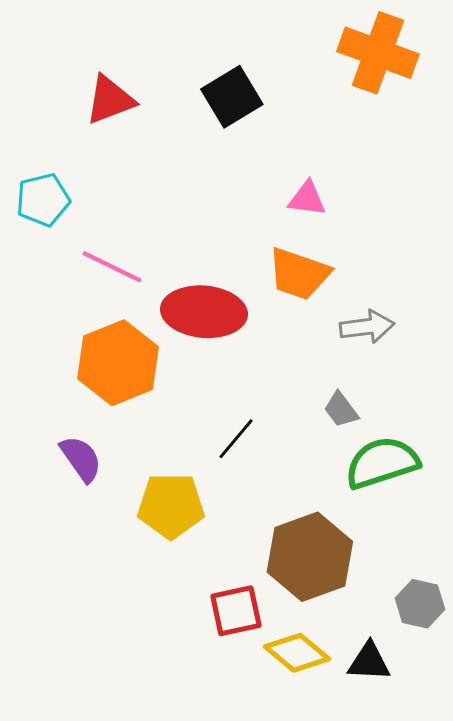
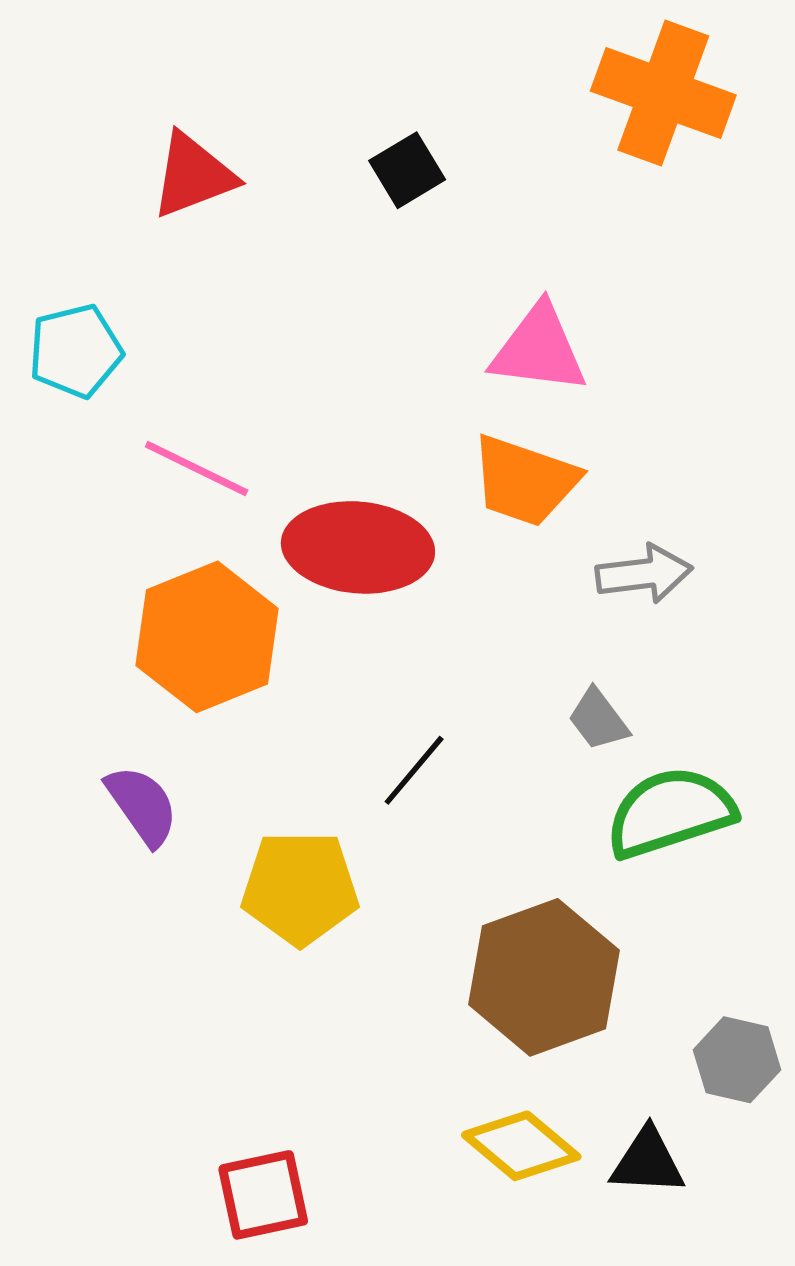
black square: (232, 97) -> (407, 170), size x0.7
pink triangle: (307, 199) -> (539, 349), size x1.5
red square: (236, 611) -> (263, 1195), moved

